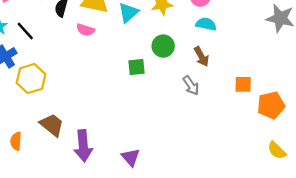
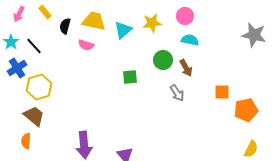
green circle: (163, 46) -> (163, 60), moved
brown trapezoid: (52, 125) -> (34, 116), moved
yellow semicircle: (277, 150) -> (251, 149), turned -108

